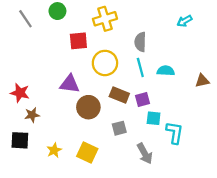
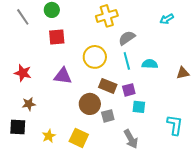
yellow cross: (105, 19) -> (107, 16), moved
red square: (78, 41) -> (57, 37), moved
gray semicircle: (140, 42) -> (127, 38), turned 54
red star: (20, 93) -> (23, 73), moved
brown circle: (88, 107) -> (90, 104), moved
cyan L-shape: (175, 133) -> (175, 125), moved

